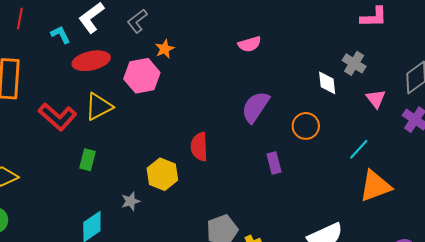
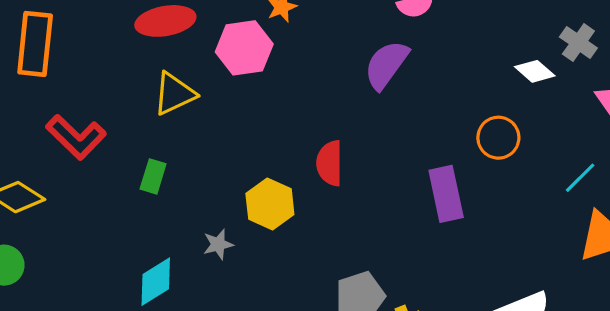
white diamond: (327, 83) -> (535, 71), turned -45
purple semicircle: (255, 107) -> (386, 65), moved
red L-shape: (58, 117) -> (76, 137), moved
purple rectangle: (274, 163) -> (446, 194), size x1.6

